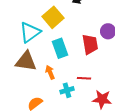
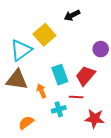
red trapezoid: (90, 44) -> (85, 76), moved, turned -130
cyan rectangle: (60, 48) -> (60, 75), moved

